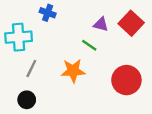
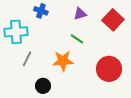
purple triangle: (101, 24) -> (80, 14), moved, turned -32
black circle: (27, 100) -> (43, 86), moved

